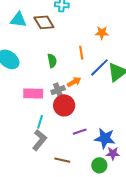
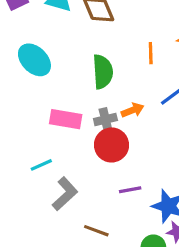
orange line: (81, 53) -> (151, 53), moved
green semicircle: (52, 61) -> (103, 72), size x1.5
cyan line: (40, 122) -> (41, 165), moved, turned 40

